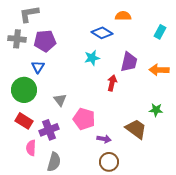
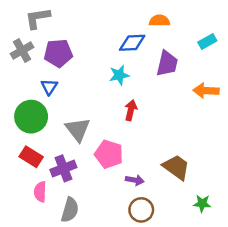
cyan rectangle: (160, 32) -> (207, 41), turned 32
blue diamond: (102, 33) -> (132, 43), turned -35
gray cross: (17, 39) -> (22, 51), turned -36
purple trapezoid: (129, 62) -> (167, 63), moved
red arrow: (112, 83) -> (131, 110), moved
gray triangle: (60, 100) -> (78, 130), size x1.5
green star: (156, 110) -> (202, 203), moved

